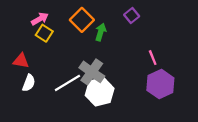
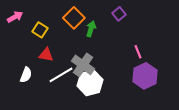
pink arrow: (40, 19) -> (15, 17), moved
red triangle: (21, 61) -> (46, 55), moved

